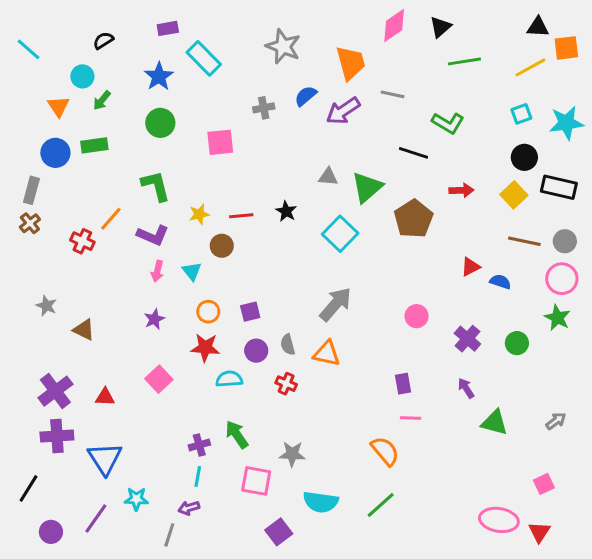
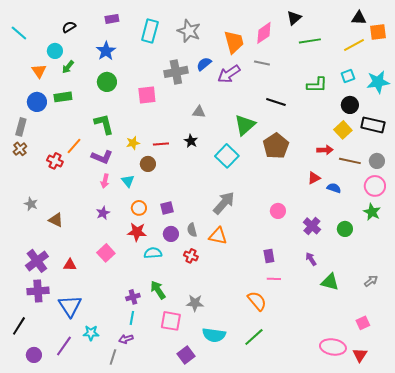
pink diamond: (394, 25) -> (264, 33), moved
cyan rectangle: (204, 58) -> (150, 31), moved, turned 60
gray cross: (264, 108) -> (176, 72), size x1.6
green L-shape: (448, 123) -> (317, 85), moved, turned -30
gray triangle: (328, 177) -> (199, 112), moved
red arrow: (461, 190) -> (325, 150), moved

